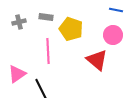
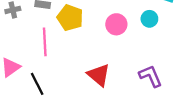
red triangle: (97, 60) -> (99, 75), moved

